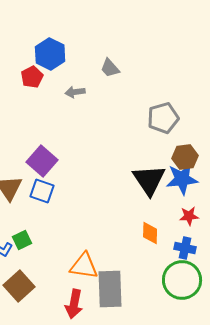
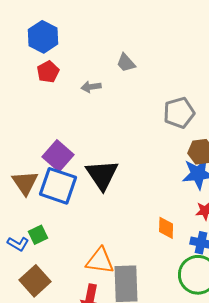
blue hexagon: (50, 54) -> (43, 37), moved
black triangle: (149, 180) -> (102, 175), moved
blue square: (42, 191) -> (58, 186), size x1.5

